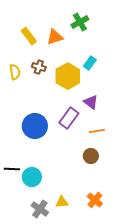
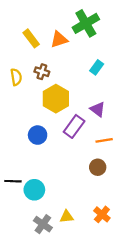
green cross: (80, 22) -> (86, 23), size x1.4
yellow hexagon: (68, 76) -> (56, 99), moved
blue circle: (35, 126) -> (38, 135), size x0.7

